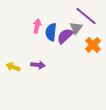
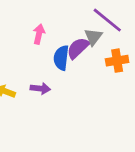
blue semicircle: (51, 32) -> (61, 58), moved
orange cross: (93, 45) -> (117, 61), turned 35

